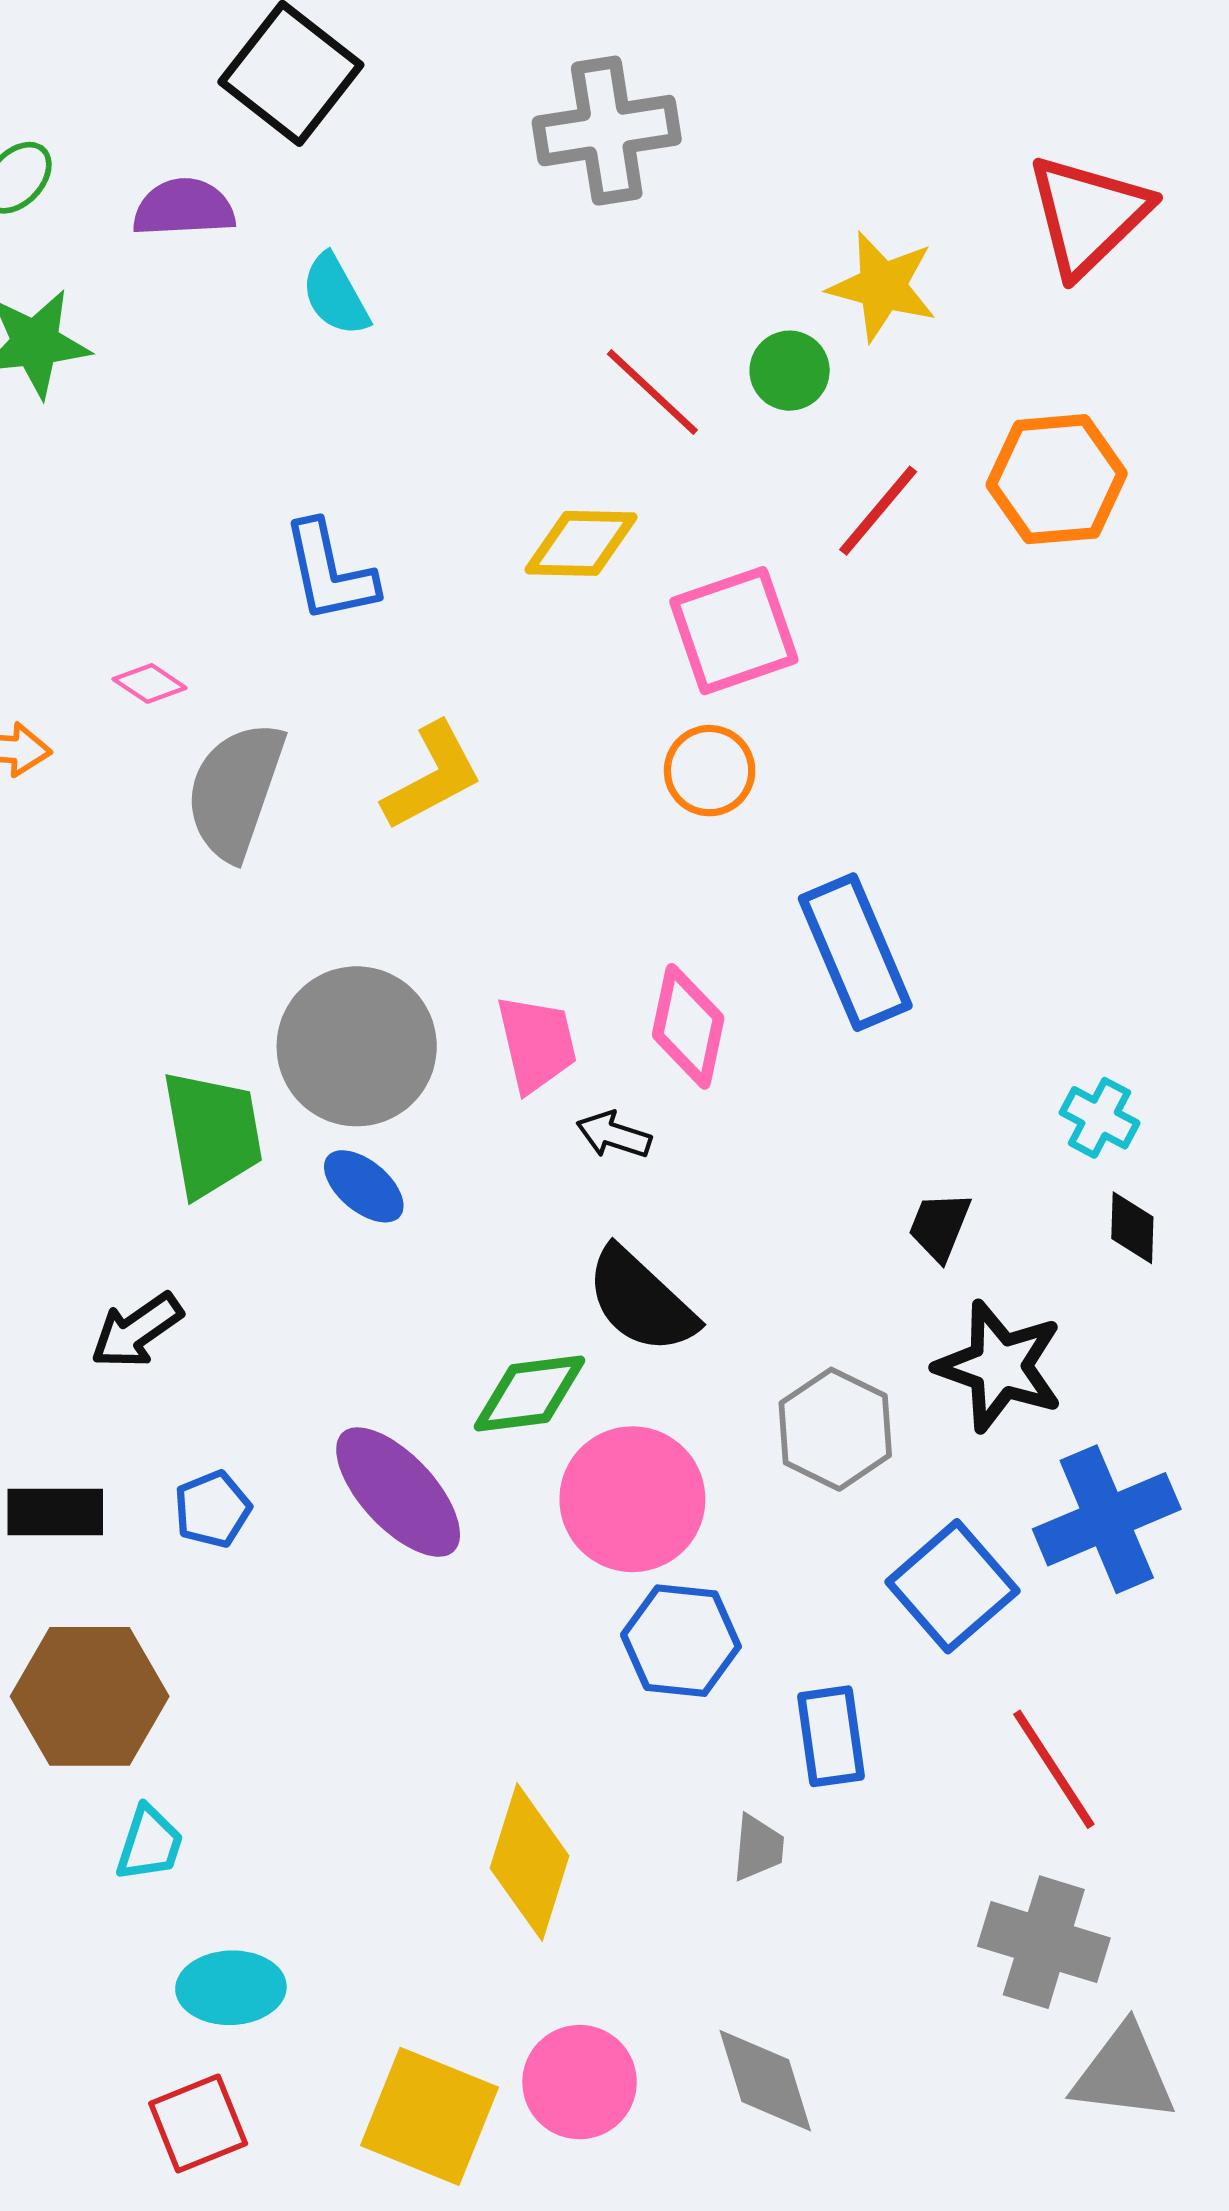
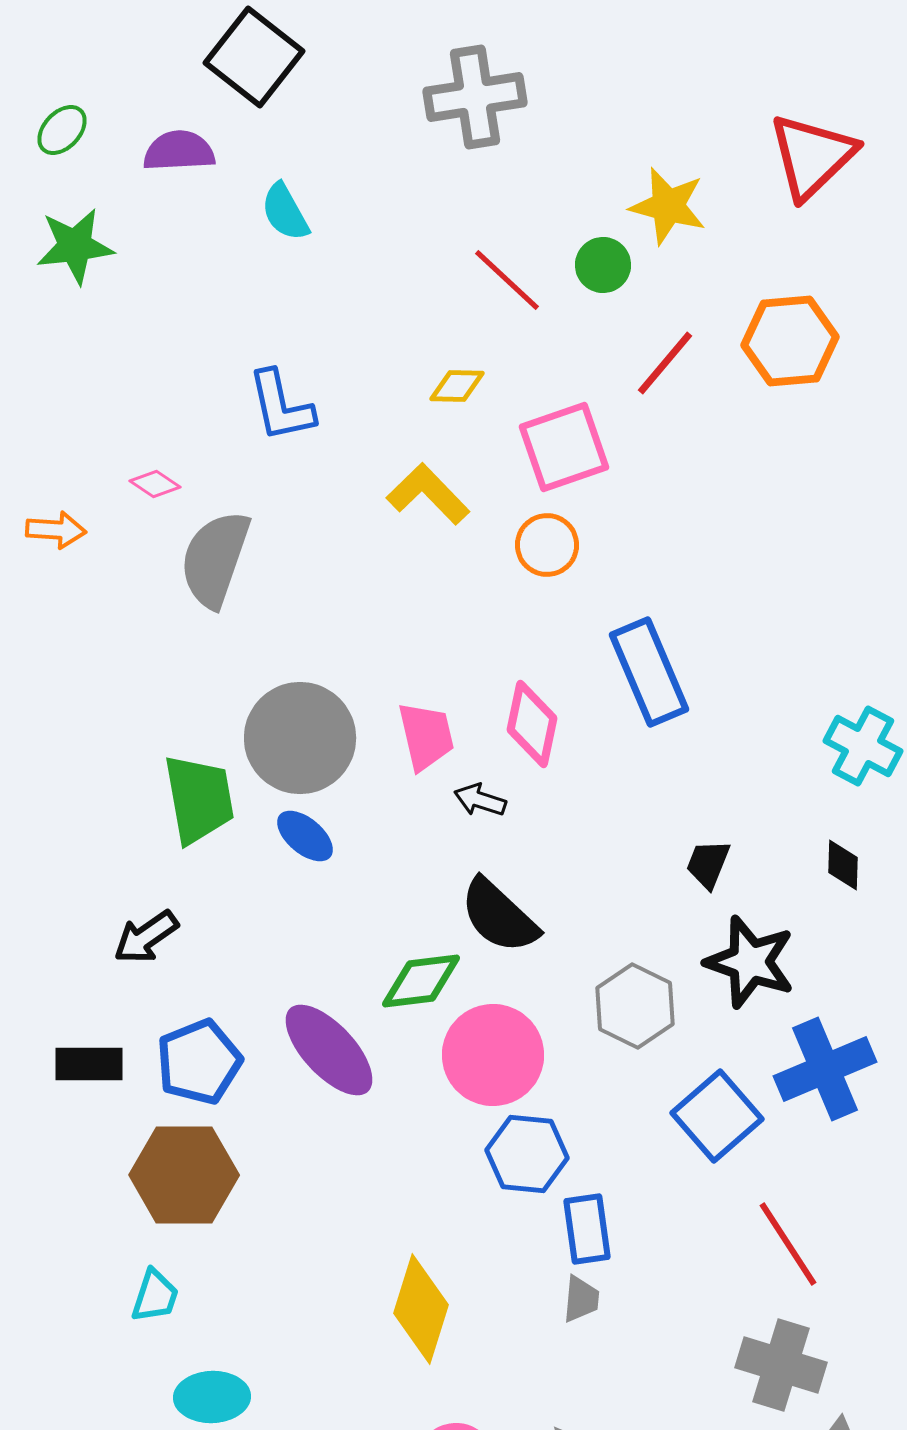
yellow diamond: (581, 543) -> (457, 386), size x0.7
yellow L-shape: (432, 776) -> (428, 494), moved, turned -106
cyan cross: (1100, 1118) -> (863, 746), moved, size x1.4
blue pentagon: (212, 1509) -> (199, 1062), size x1.6
brown hexagon: (90, 1696) -> (184, 1175), moved
blue rectangle: (831, 1736) -> (587, 1229), moved

